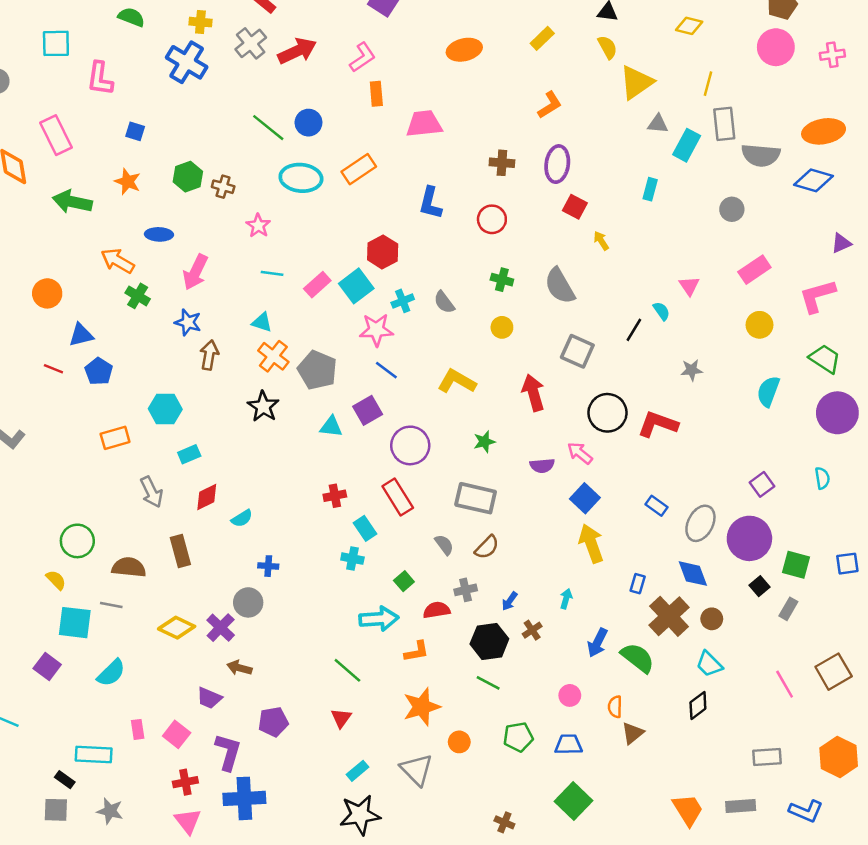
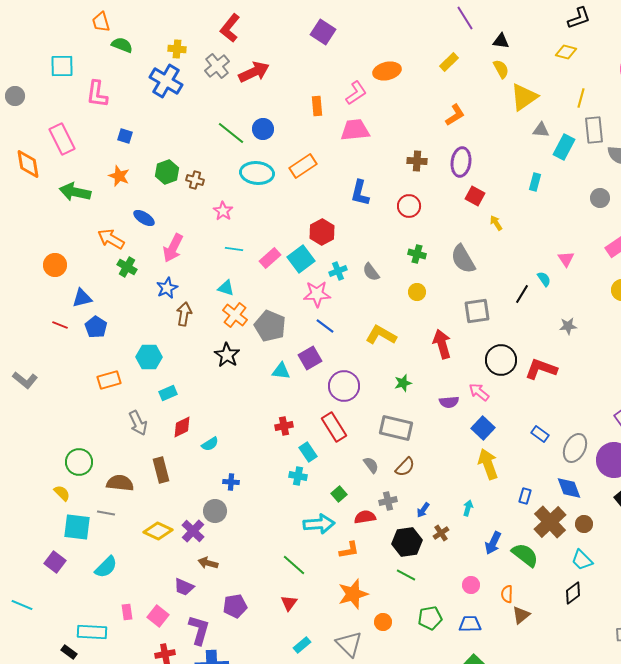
pink L-shape: (363, 57) -> (356, 93), moved
blue ellipse: (159, 234) -> (144, 218), turned 30
blue star: (188, 322) -> (167, 288), turned 30
gray square: (577, 351) -> (477, 311), turned -32

